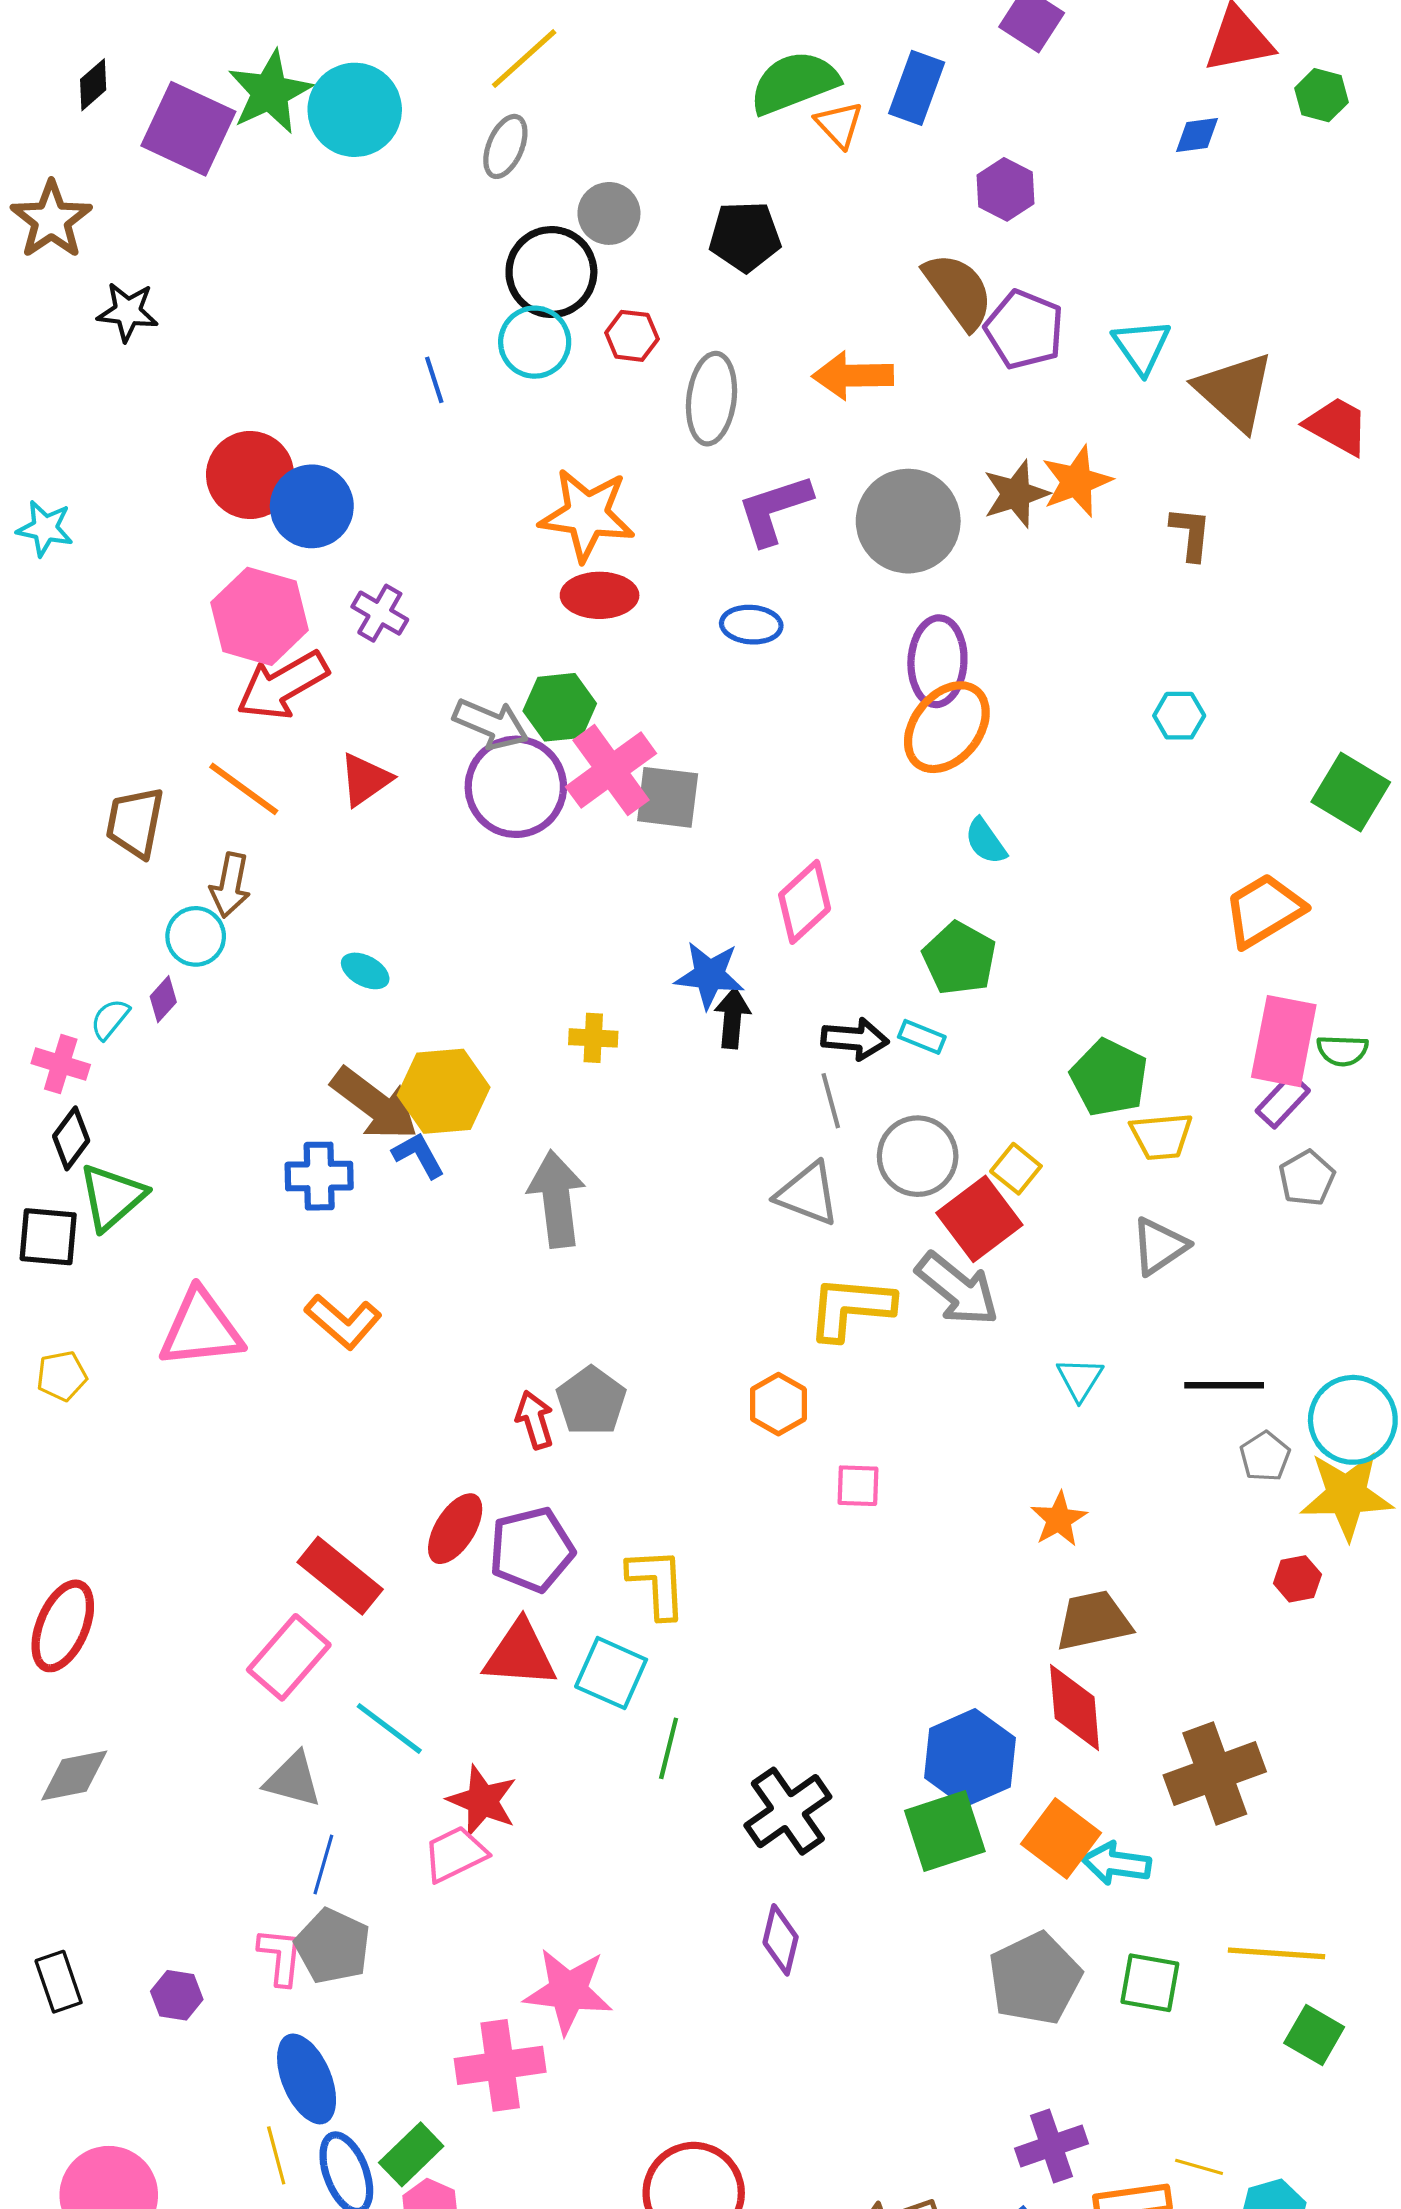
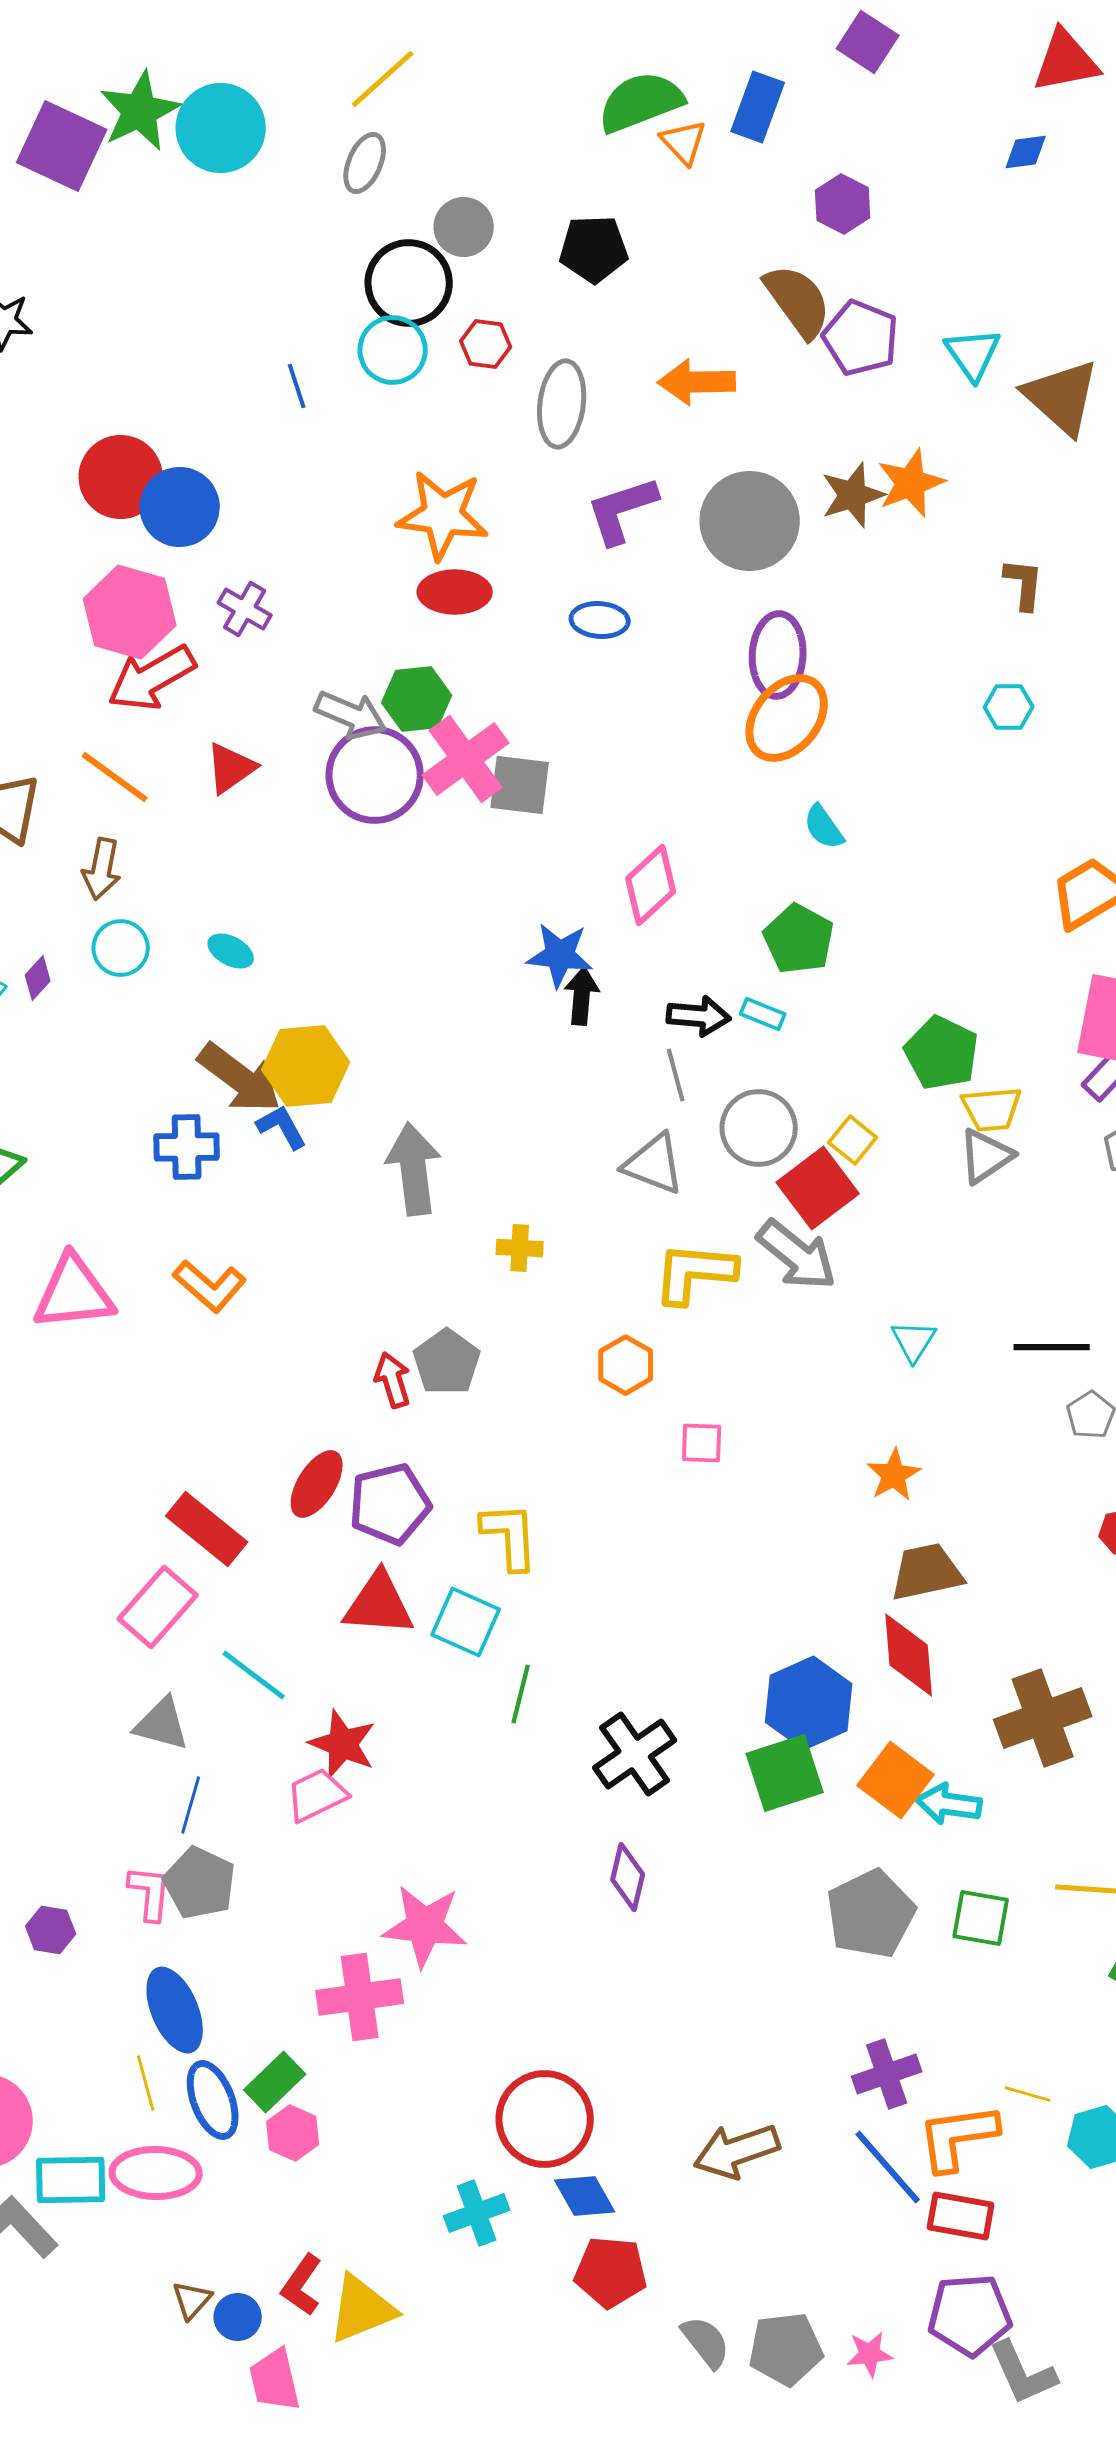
brown L-shape: (1191, 534) -> (1024, 584), moved
cyan circle: (196, 936) -> (121, 948), moved
yellow cross: (593, 1038) -> (520, 1248), moved
gray triangle: (1159, 1246) -> (986, 1156), moved

